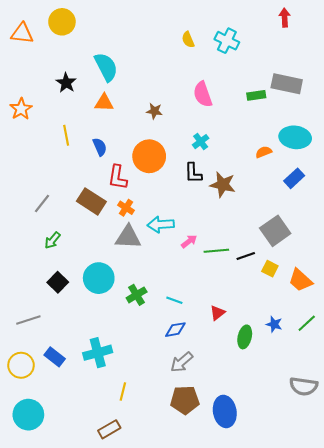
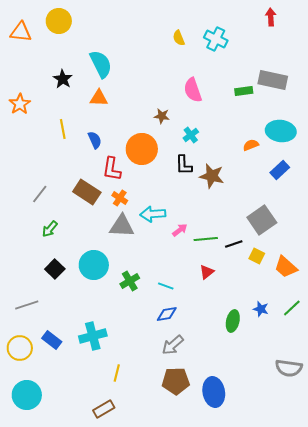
brown star: (154, 111) -> (162, 116), moved
red triangle: (217, 313) -> (207, 272), moved

